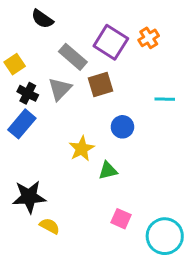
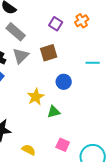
purple square: (111, 42) -> (56, 24), size x0.6
gray rectangle: (73, 57) -> (16, 32), moved
yellow semicircle: (50, 226) -> (29, 150), moved

